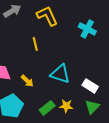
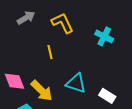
yellow arrow: (27, 81) -> (42, 91), size x1.6

